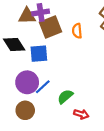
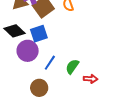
purple circle: (27, 82) -> (28, 51), moved

